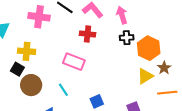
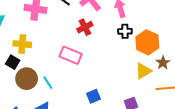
red cross: (87, 34) -> (85, 27), turned -35
cyan line: (63, 90) -> (48, 83), moved

